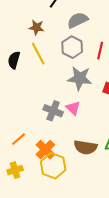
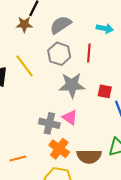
brown star: (37, 27) -> (24, 24), moved
orange line: (19, 139) -> (18, 159), turned 35
orange cross: (45, 150) -> (59, 149), moved

